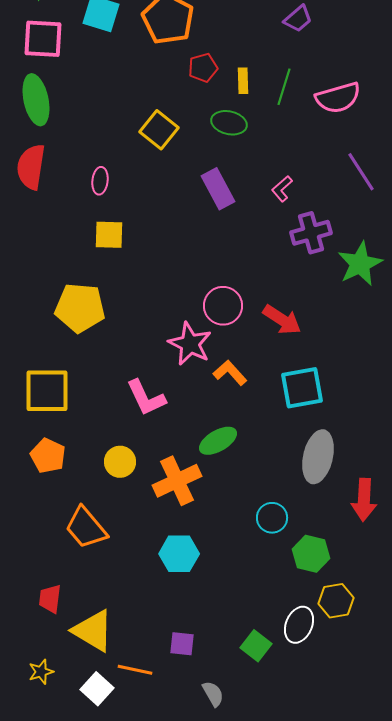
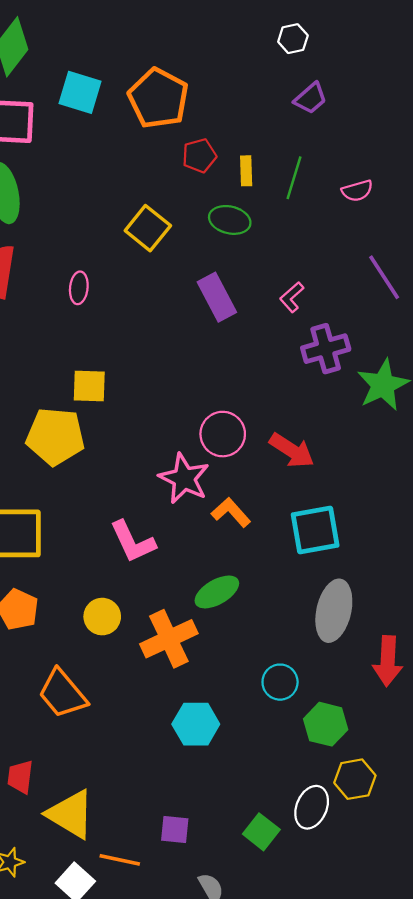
pink semicircle: (338, 98) -> (357, 191), size x0.6
yellow square: (109, 235) -> (89, 386), moved
cyan hexagon: (179, 554) -> (196, 724), moved

